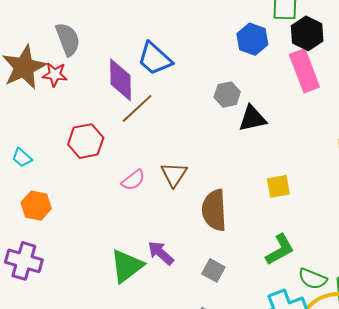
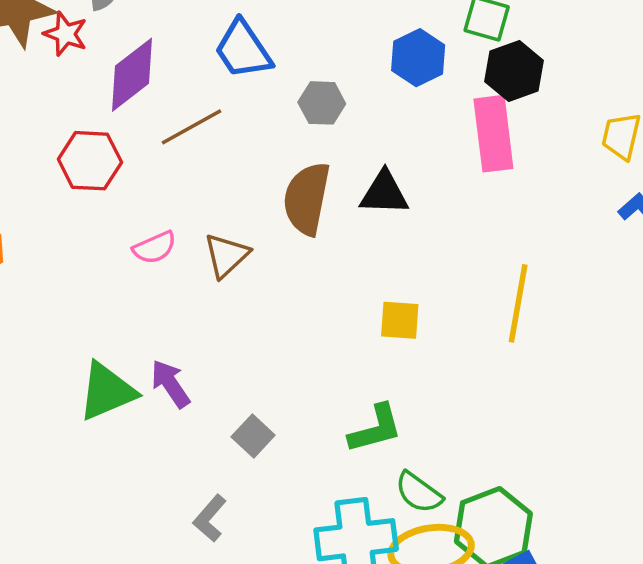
purple diamond: (120, 80) -> (132, 75), moved, turned 39
gray hexagon: (227, 95) -> (322, 103), moved
brown semicircle: (214, 210) -> (307, 199), moved

